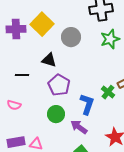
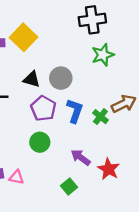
gray circle: (71, 37) -> (61, 78), moved
blue L-shape: (87, 104) -> (75, 111), moved
purple arrow: (79, 127) -> (81, 157), moved

